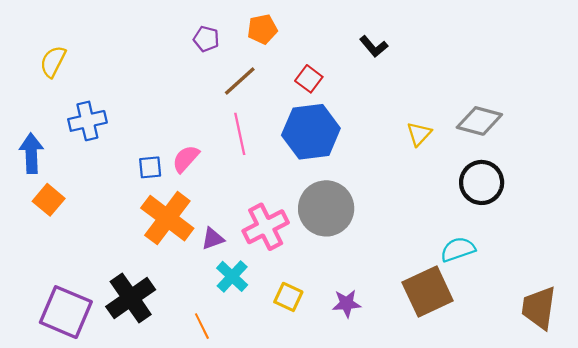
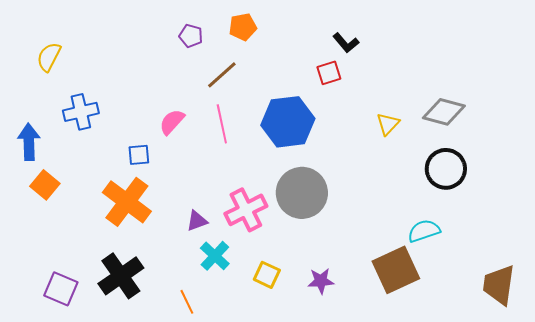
red square: (309, 79) -> (329, 73), moved, turned 35
pink semicircle: (186, 159) -> (172, 122), moved
orange cross: (167, 218) -> (127, 202), moved
purple square: (66, 312) -> (61, 289), size x0.7

